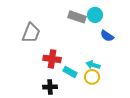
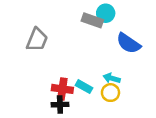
cyan circle: (95, 15) -> (106, 13), moved
blue semicircle: (107, 36) -> (129, 43), size x1.5
red cross: (52, 59) -> (62, 89), moved

